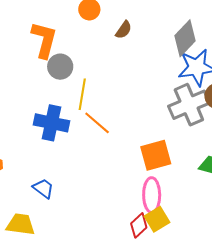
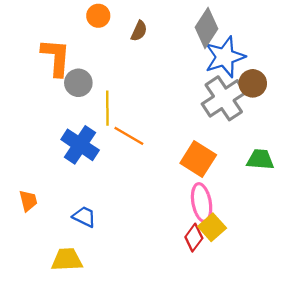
blue cross: (51, 123) -> (80, 145), turned 32
orange square: (156, 155) -> (198, 159), turned -32

